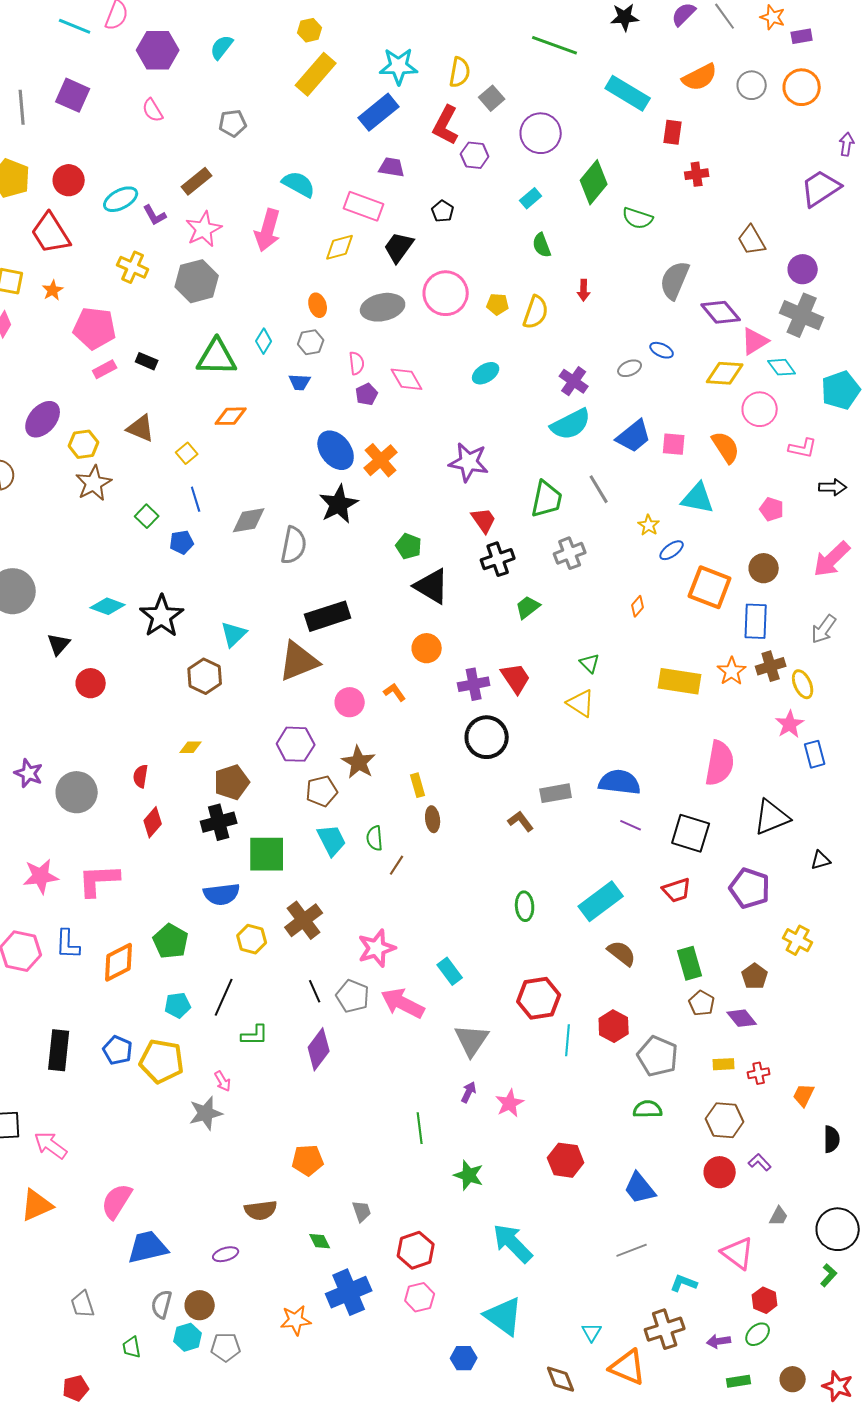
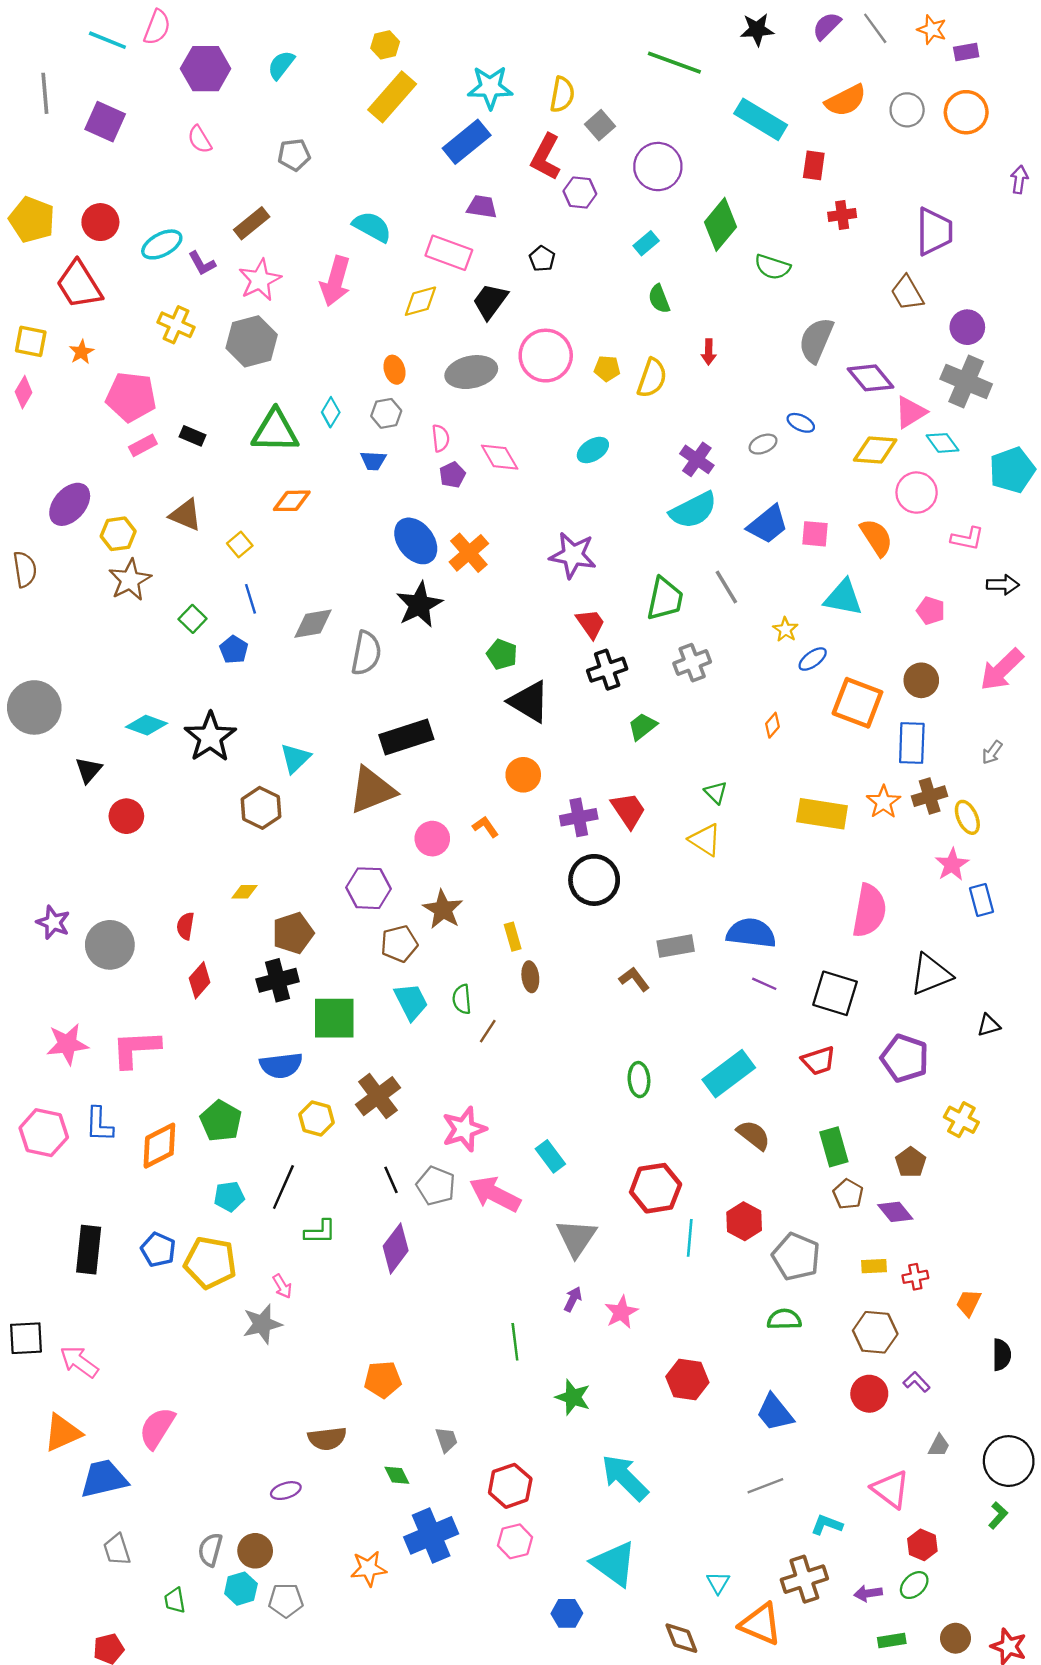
gray line: (22, 107) -> (45, 93), moved
purple trapezoid: (821, 188) -> (934, 231), moved, turned 123
blue pentagon: (182, 542) -> (234, 650), turned -30
gray arrow: (824, 629) -> (992, 752), size x0.7
blue trapezoid: (148, 1247) -> (104, 1479), moved

